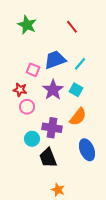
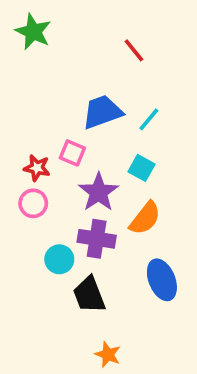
green star: (27, 25) -> (33, 32), moved
pink square: (33, 70) -> (72, 153), moved
purple star: (53, 90) -> (98, 192), moved
pink circle: (27, 107) -> (33, 203), moved

